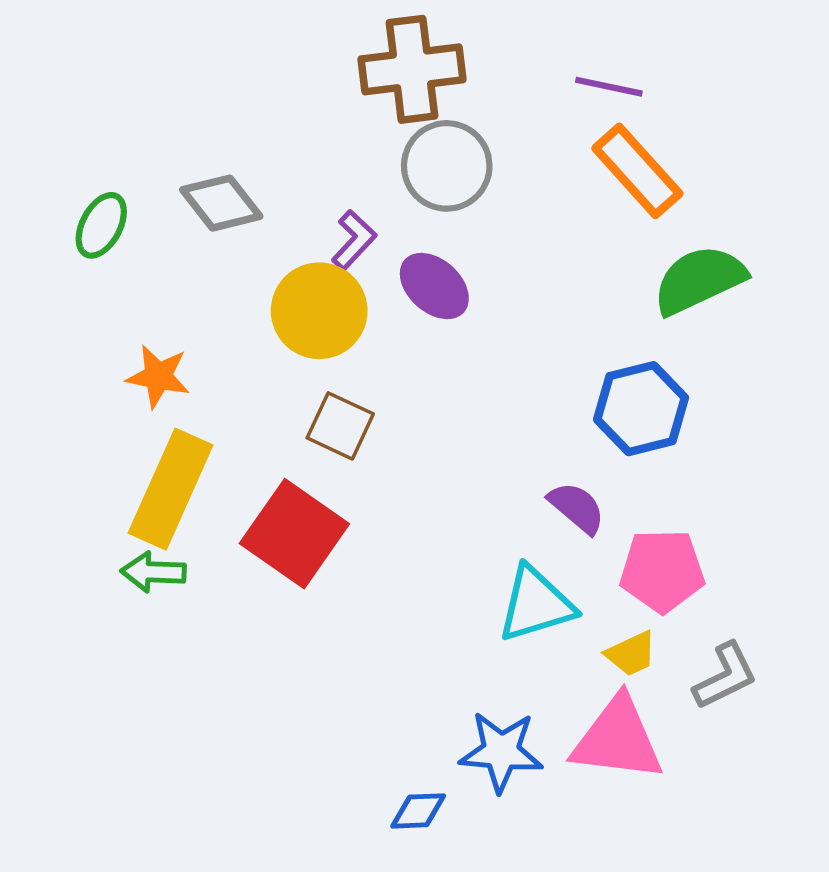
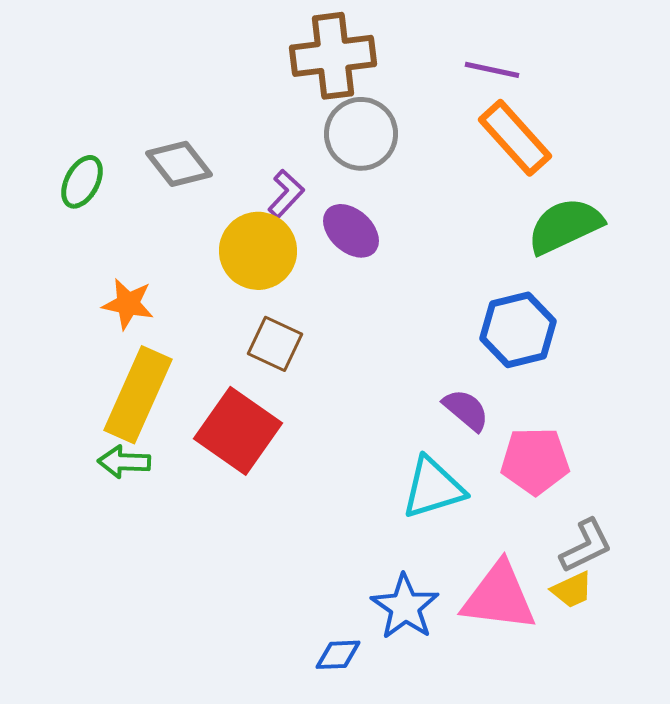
yellow trapezoid: (631, 654) -> (572, 590), moved
blue star: (501, 752) -> (405, 607), turned 30

